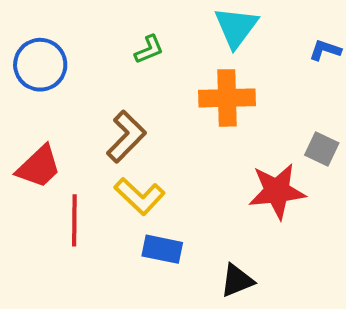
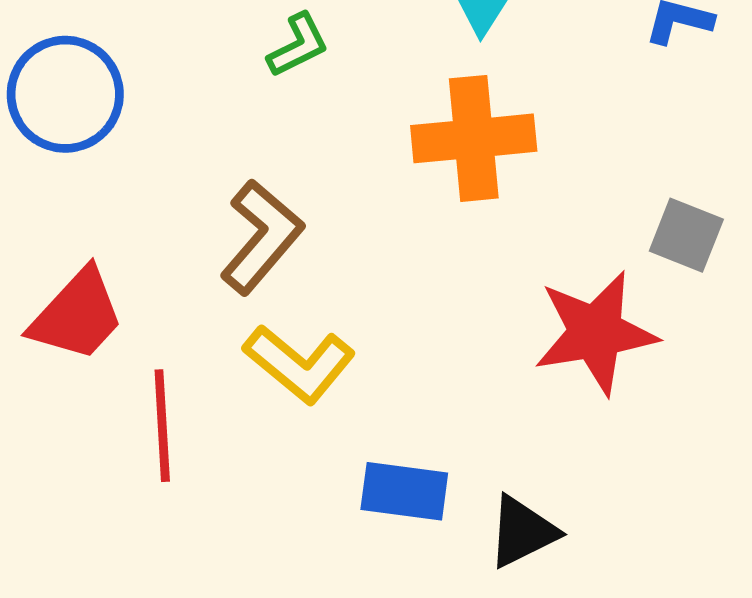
blue rectangle: (162, 249) -> (404, 491), moved

